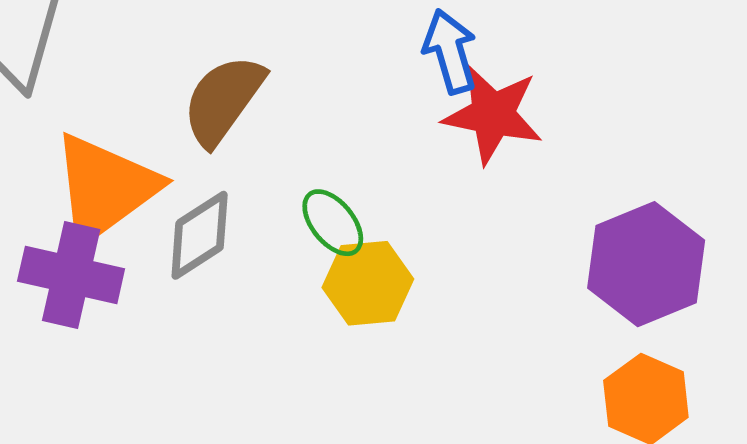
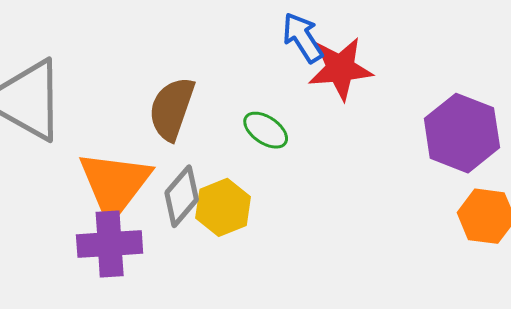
green ellipse: (333, 223) -> (266, 130), moved
yellow hexagon: (368, 283) -> (223, 207), moved

